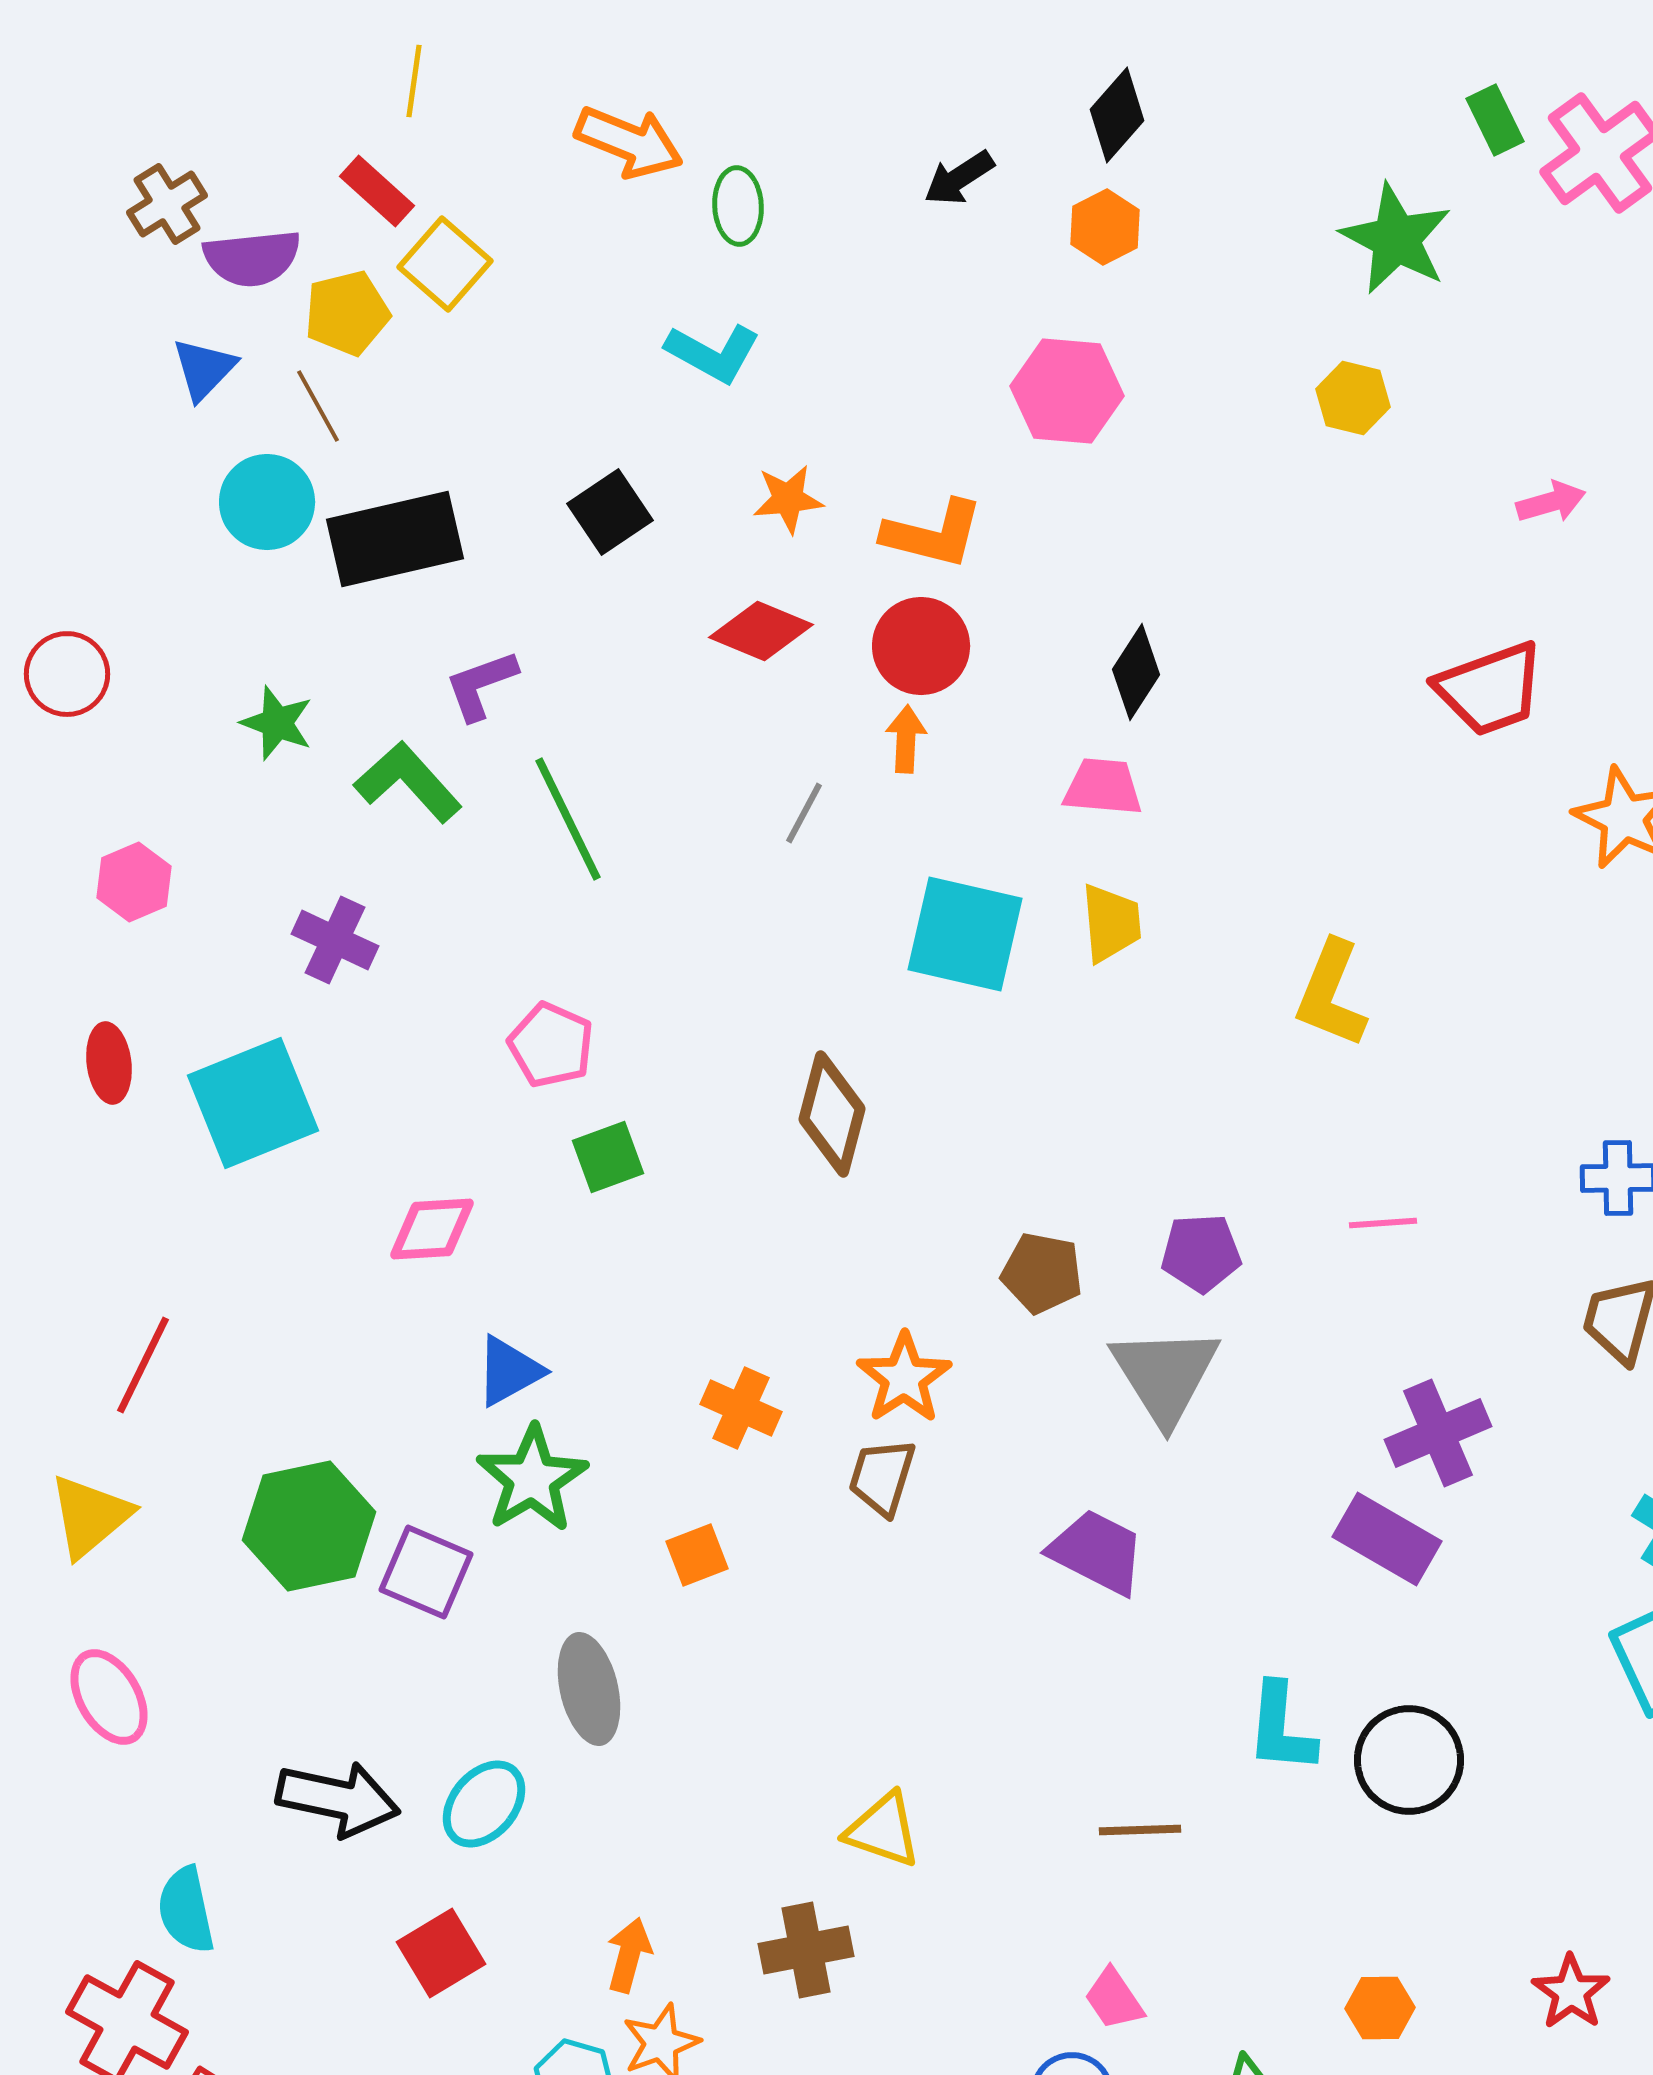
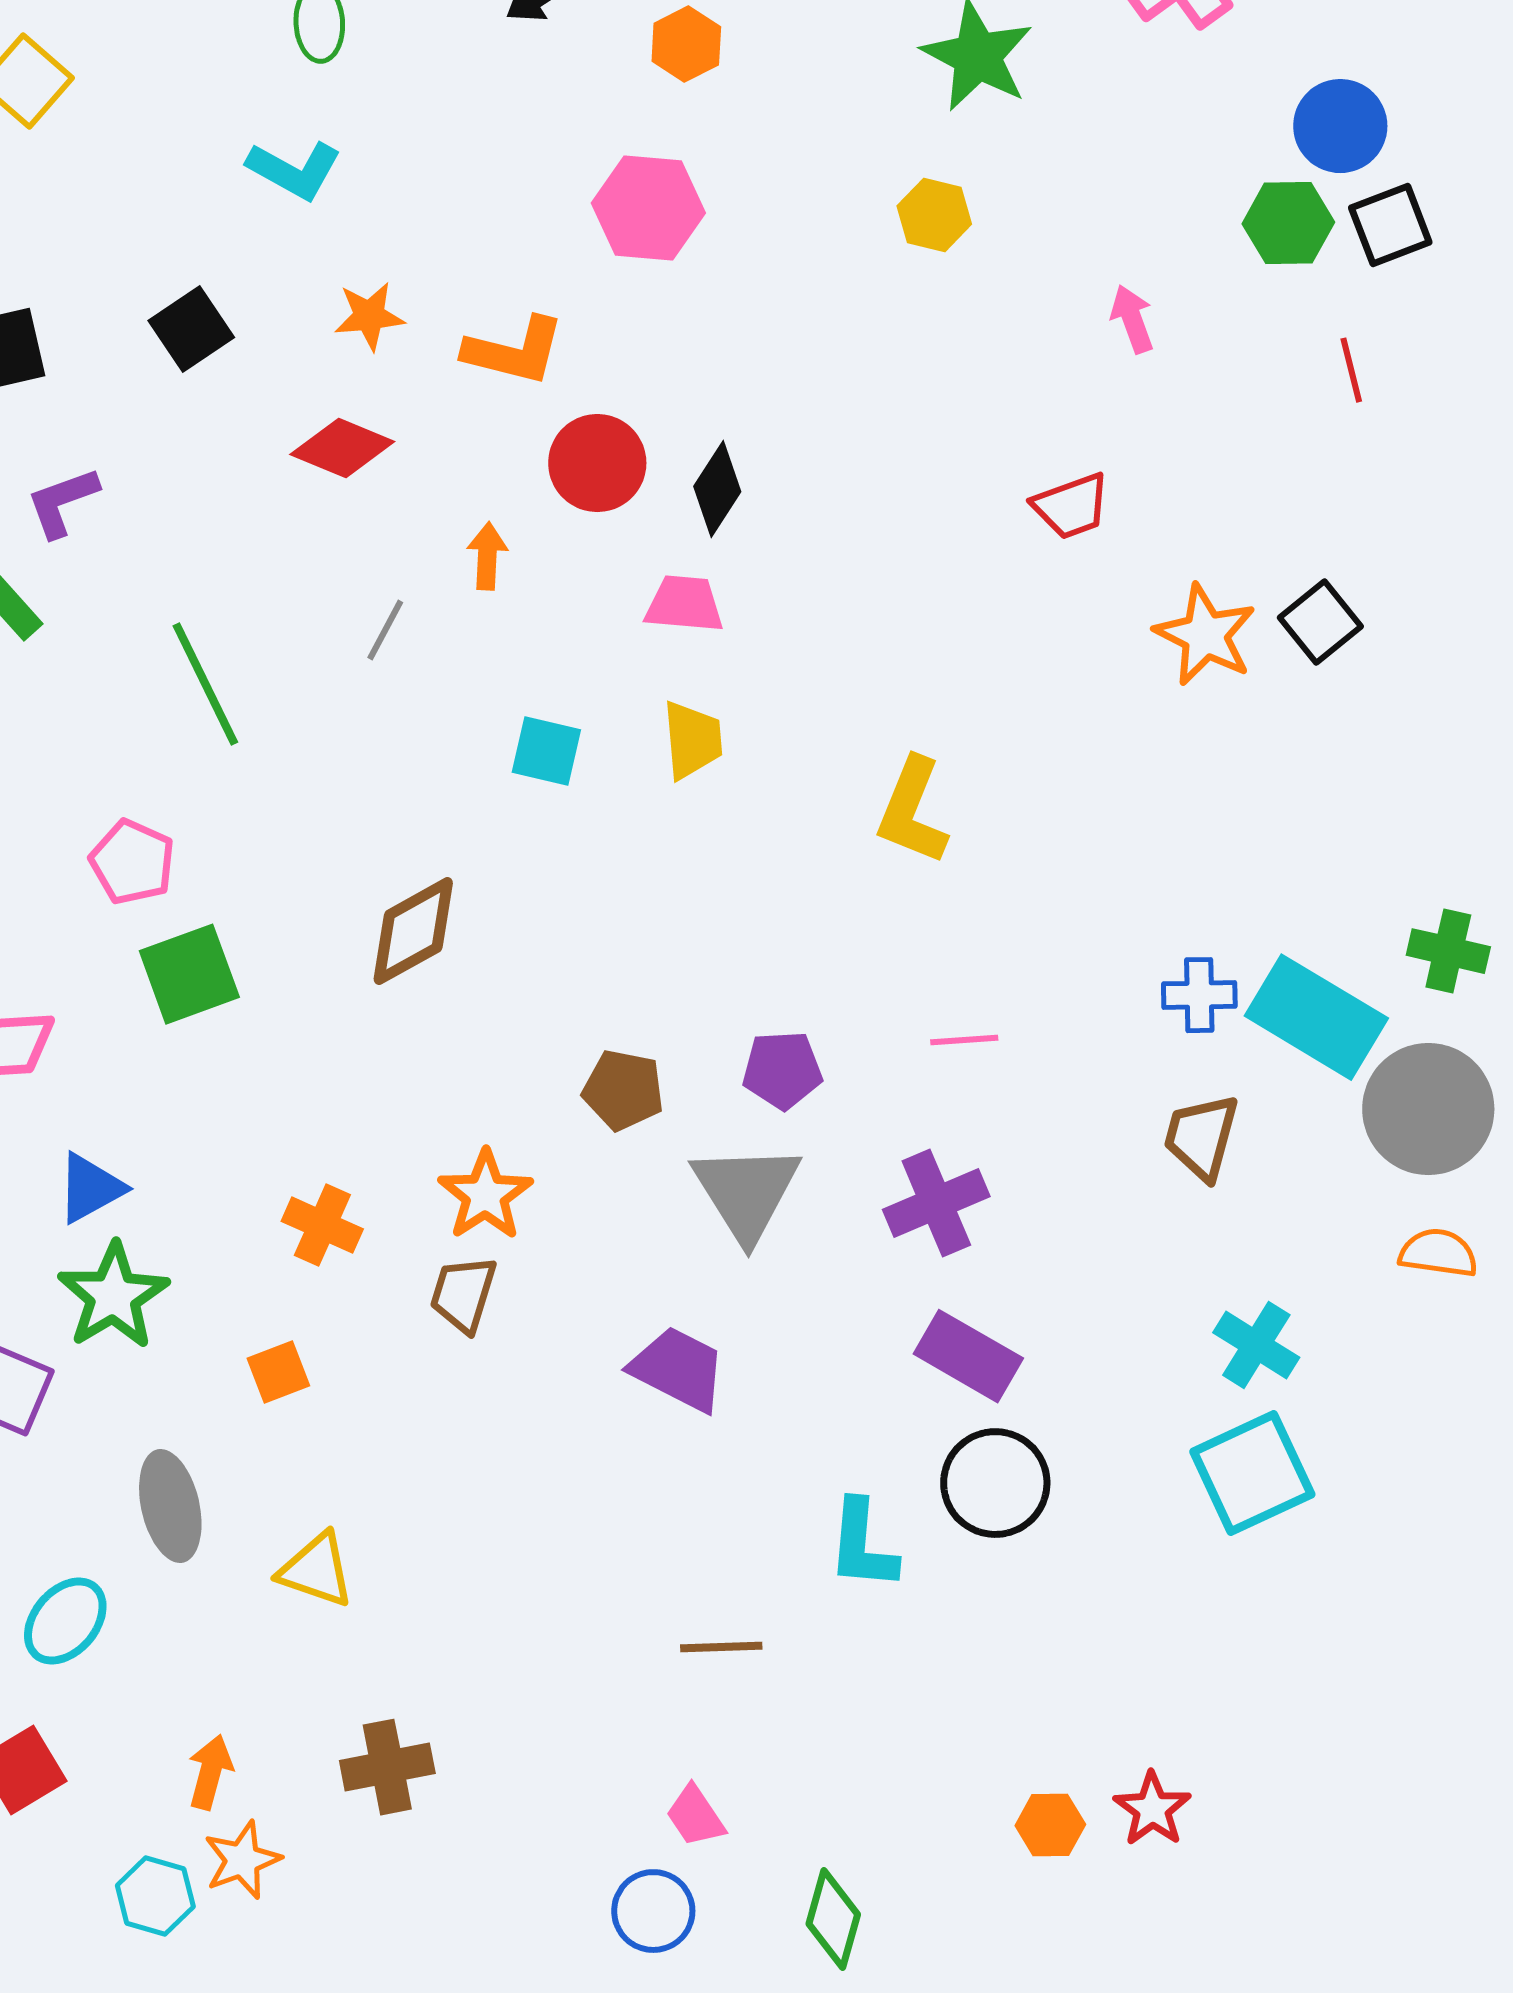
pink arrow: (1551, 502) -> (1132, 319), turned -94
red circle: (921, 646) -> (597, 463), moved
red trapezoid: (1490, 689) -> (1071, 506), size x0.7
green line: (568, 819) -> (205, 684), moved
cyan square: (965, 934) -> (546, 751), size x0.6
brown diamond: (832, 1114) -> (413, 931), turned 46
green square: (608, 1157) -> (189, 974), size x1.4
purple cross: (1438, 1433) -> (936, 1203), moved
black circle: (1409, 1760) -> (995, 1483), moved
yellow triangle: (883, 1830) -> (316, 1570), moved
orange hexagon: (1380, 2008) -> (1050, 1825), moved

